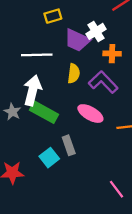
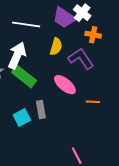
white cross: (96, 31) -> (82, 13), turned -30

